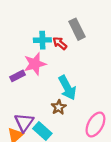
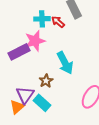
purple rectangle: (18, 76) -> (19, 52), size x1.5
brown star: (59, 107) -> (46, 81), moved

